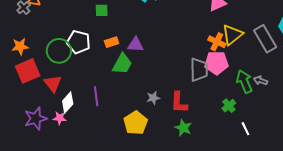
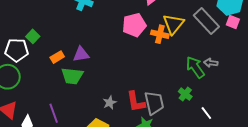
green square: (102, 10) -> (33, 36), moved, turned -32
white pentagon: (79, 42) -> (17, 50), moved
pink pentagon: (216, 63) -> (134, 25), moved
green trapezoid: (122, 64) -> (72, 76), turned 80
gray trapezoid: (199, 70) -> (154, 103), moved

